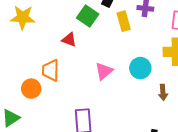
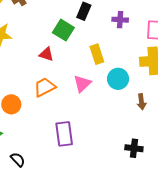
yellow rectangle: (124, 21) -> (97, 54), moved
orange trapezoid: (51, 70) -> (45, 87), moved, turned 65

